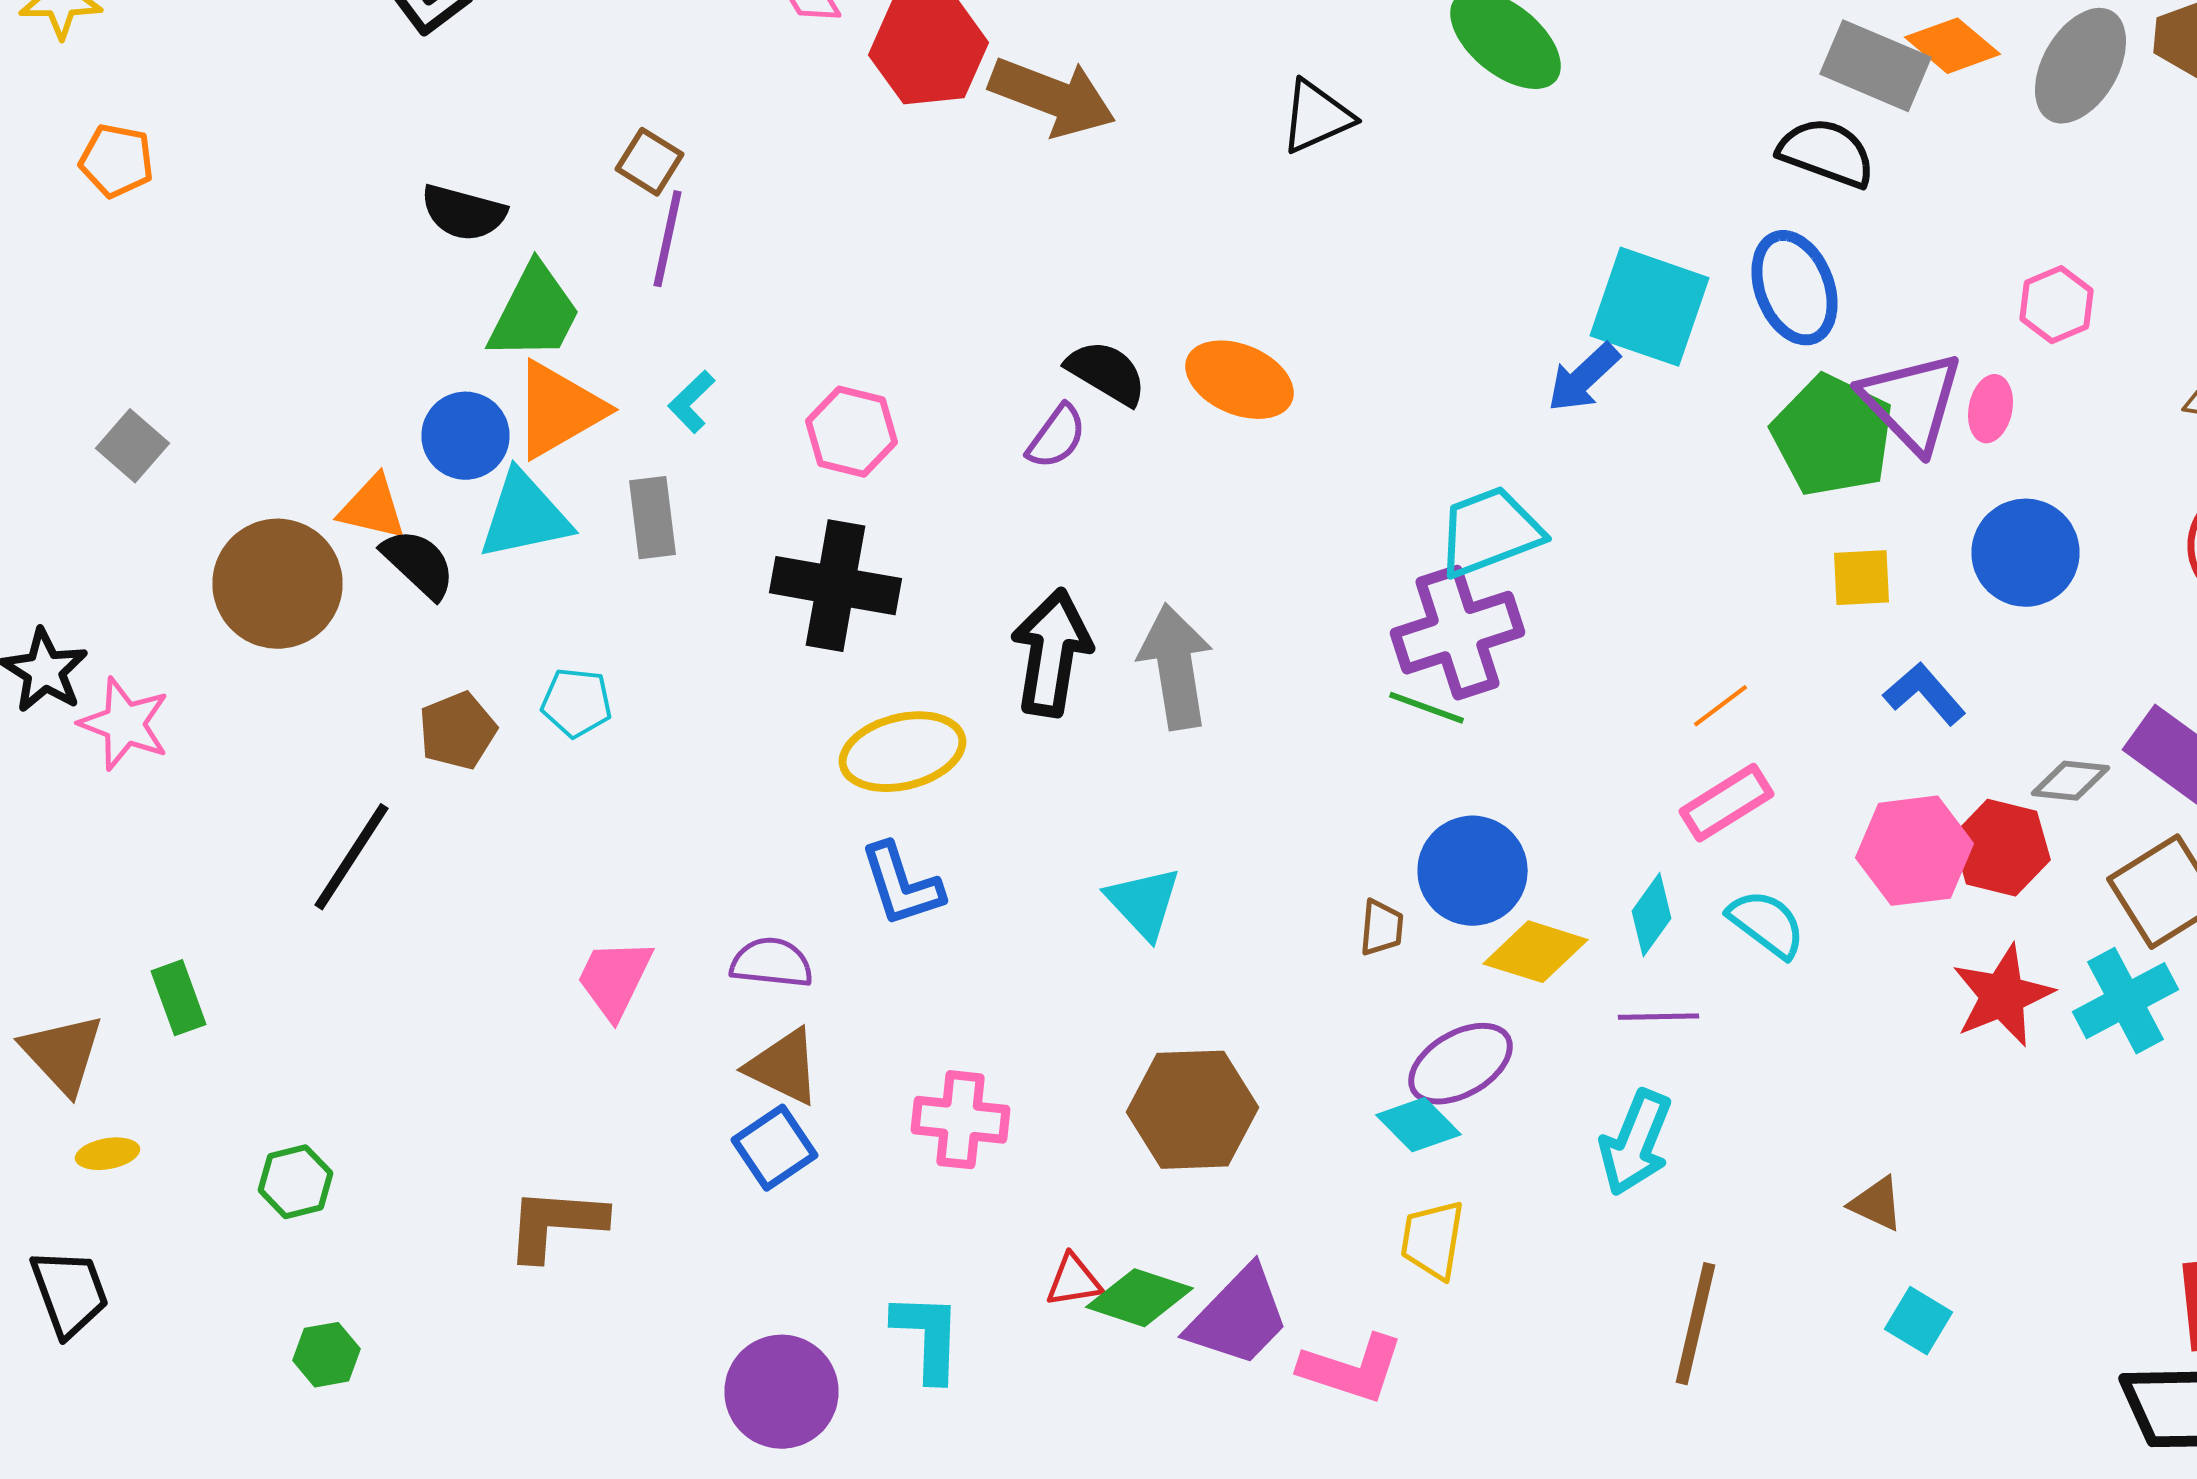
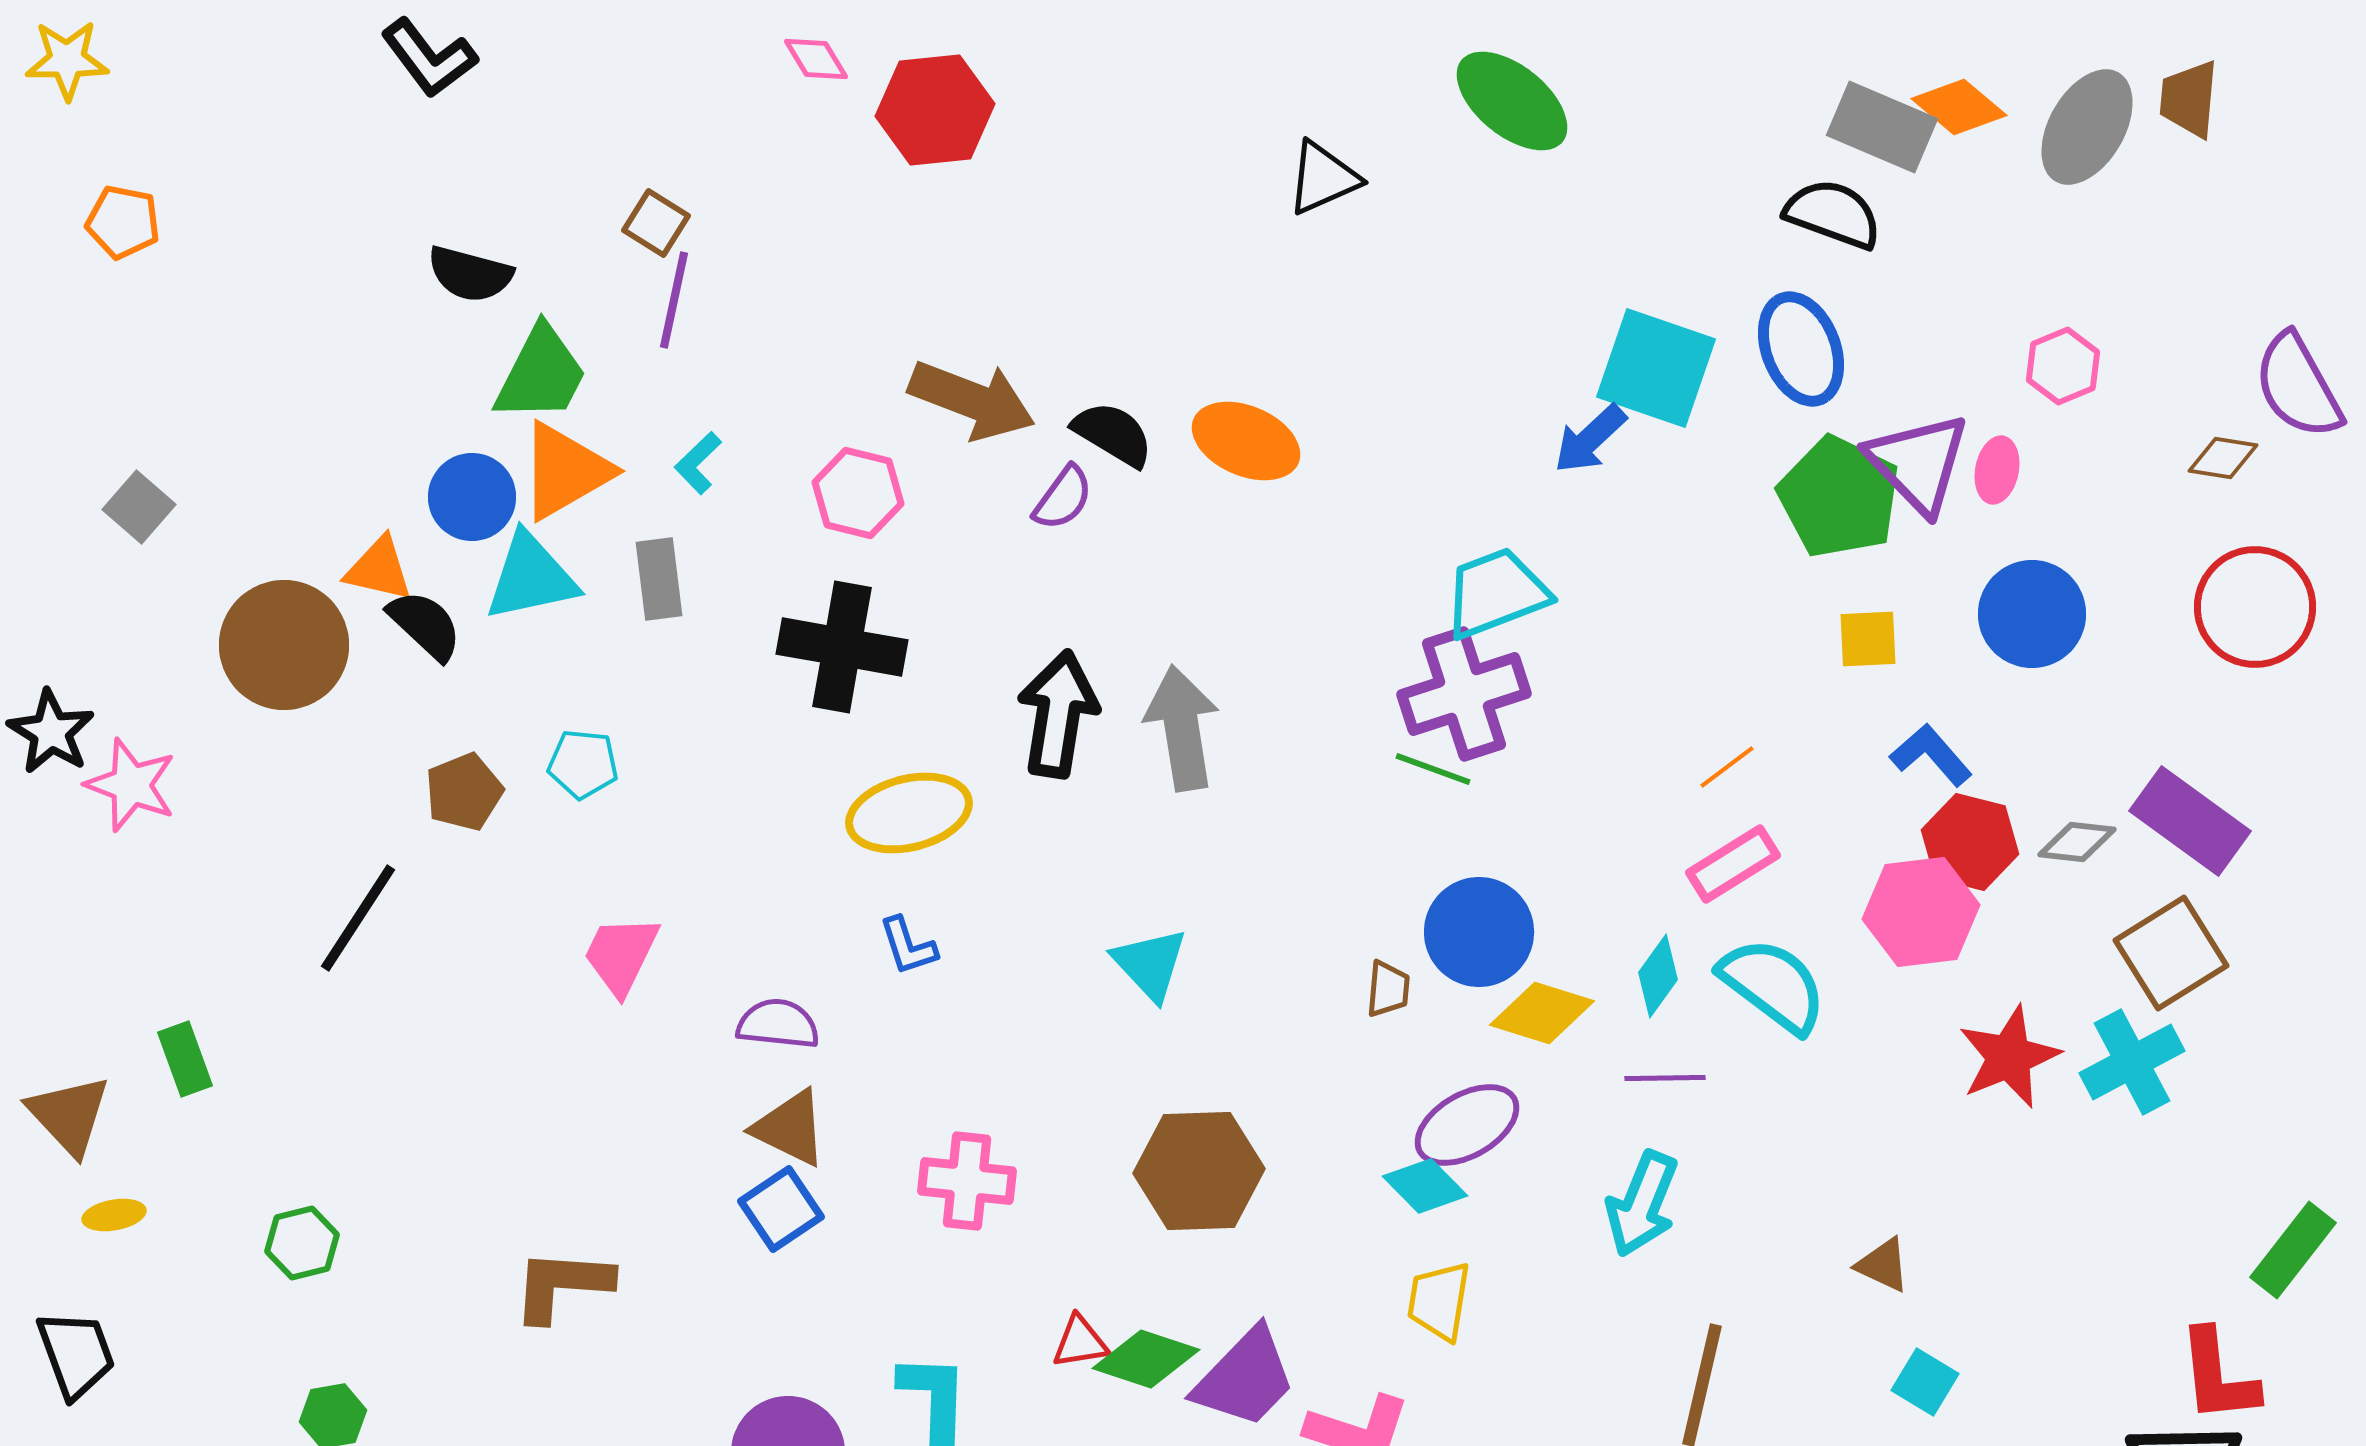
brown arrow: (1052, 97) -> (972, 400), moved
red hexagon: (2002, 848) -> (1970, 842), moved
blue L-shape: (902, 885) -> (908, 946), size x0.7
cyan semicircle: (1766, 924) -> (1773, 985), size x1.4
pink trapezoid: (614, 979) -> (621, 955), moved

